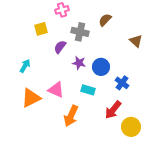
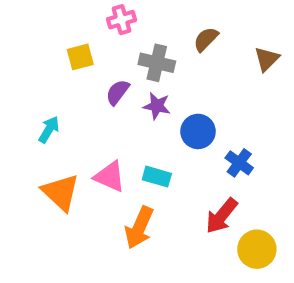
brown triangle: (136, 41) -> (267, 59), moved, turned 32
purple star: (79, 63) -> (157, 106), moved
cyan rectangle: (88, 90) -> (157, 177), moved
orange triangle: (31, 98) -> (61, 192), turned -50

